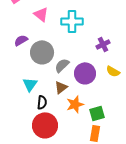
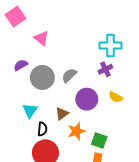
cyan cross: (72, 21) -> (111, 45), moved
gray semicircle: (62, 65) -> (69, 75), moved
green square: (97, 113) -> (99, 140), turned 35

